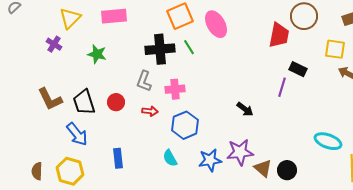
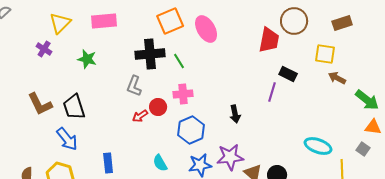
green line: (189, 47) -> (179, 61), moved
pink cross: (175, 89) -> (183, 94), moved
red circle: (116, 102) -> (158, 107), moved
black arrow: (245, 109) -> (235, 114), turned 42
red arrow: (150, 111) -> (140, 116), turned 140
blue hexagon: (185, 125) -> (191, 130), moved

